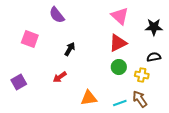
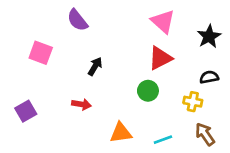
black star: (154, 27) -> (209, 36), turned -30
green circle: (119, 67) -> (148, 91), moved
red arrow: (60, 77) -> (81, 104), turned -136
brown arrow: (140, 99) -> (205, 134), moved

